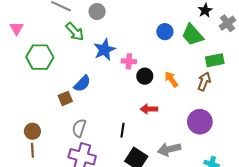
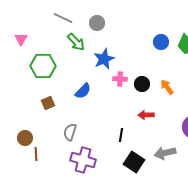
pink cross: (129, 61) -> (120, 79), moved
brown square: (65, 98) -> (48, 103), moved
gray semicircle: (79, 128) -> (70, 132), moved
brown circle: (32, 131) -> (25, 138), moved

